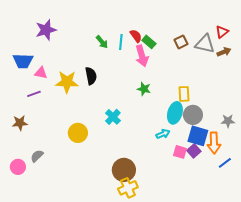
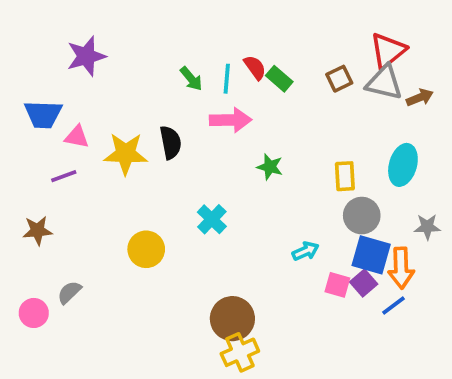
red triangle: (222, 32) -> (388, 51), moved, size x1.5
pink arrow: (142, 56) -> (231, 120), moved, turned -75
cyan ellipse: (175, 113) -> (403, 165), moved
blue line: (225, 163) -> (394, 305), moved

